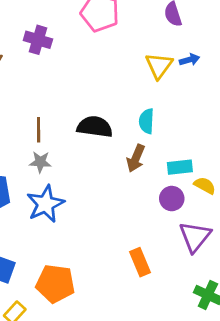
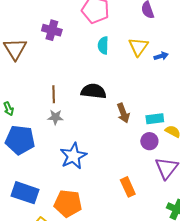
blue arrow: (190, 60) -> (161, 56), moved
cyan semicircle: (146, 121) -> (103, 45), moved
brown arrow: (136, 158) -> (123, 113), turned -42
blue star: (45, 204) -> (73, 156), moved

